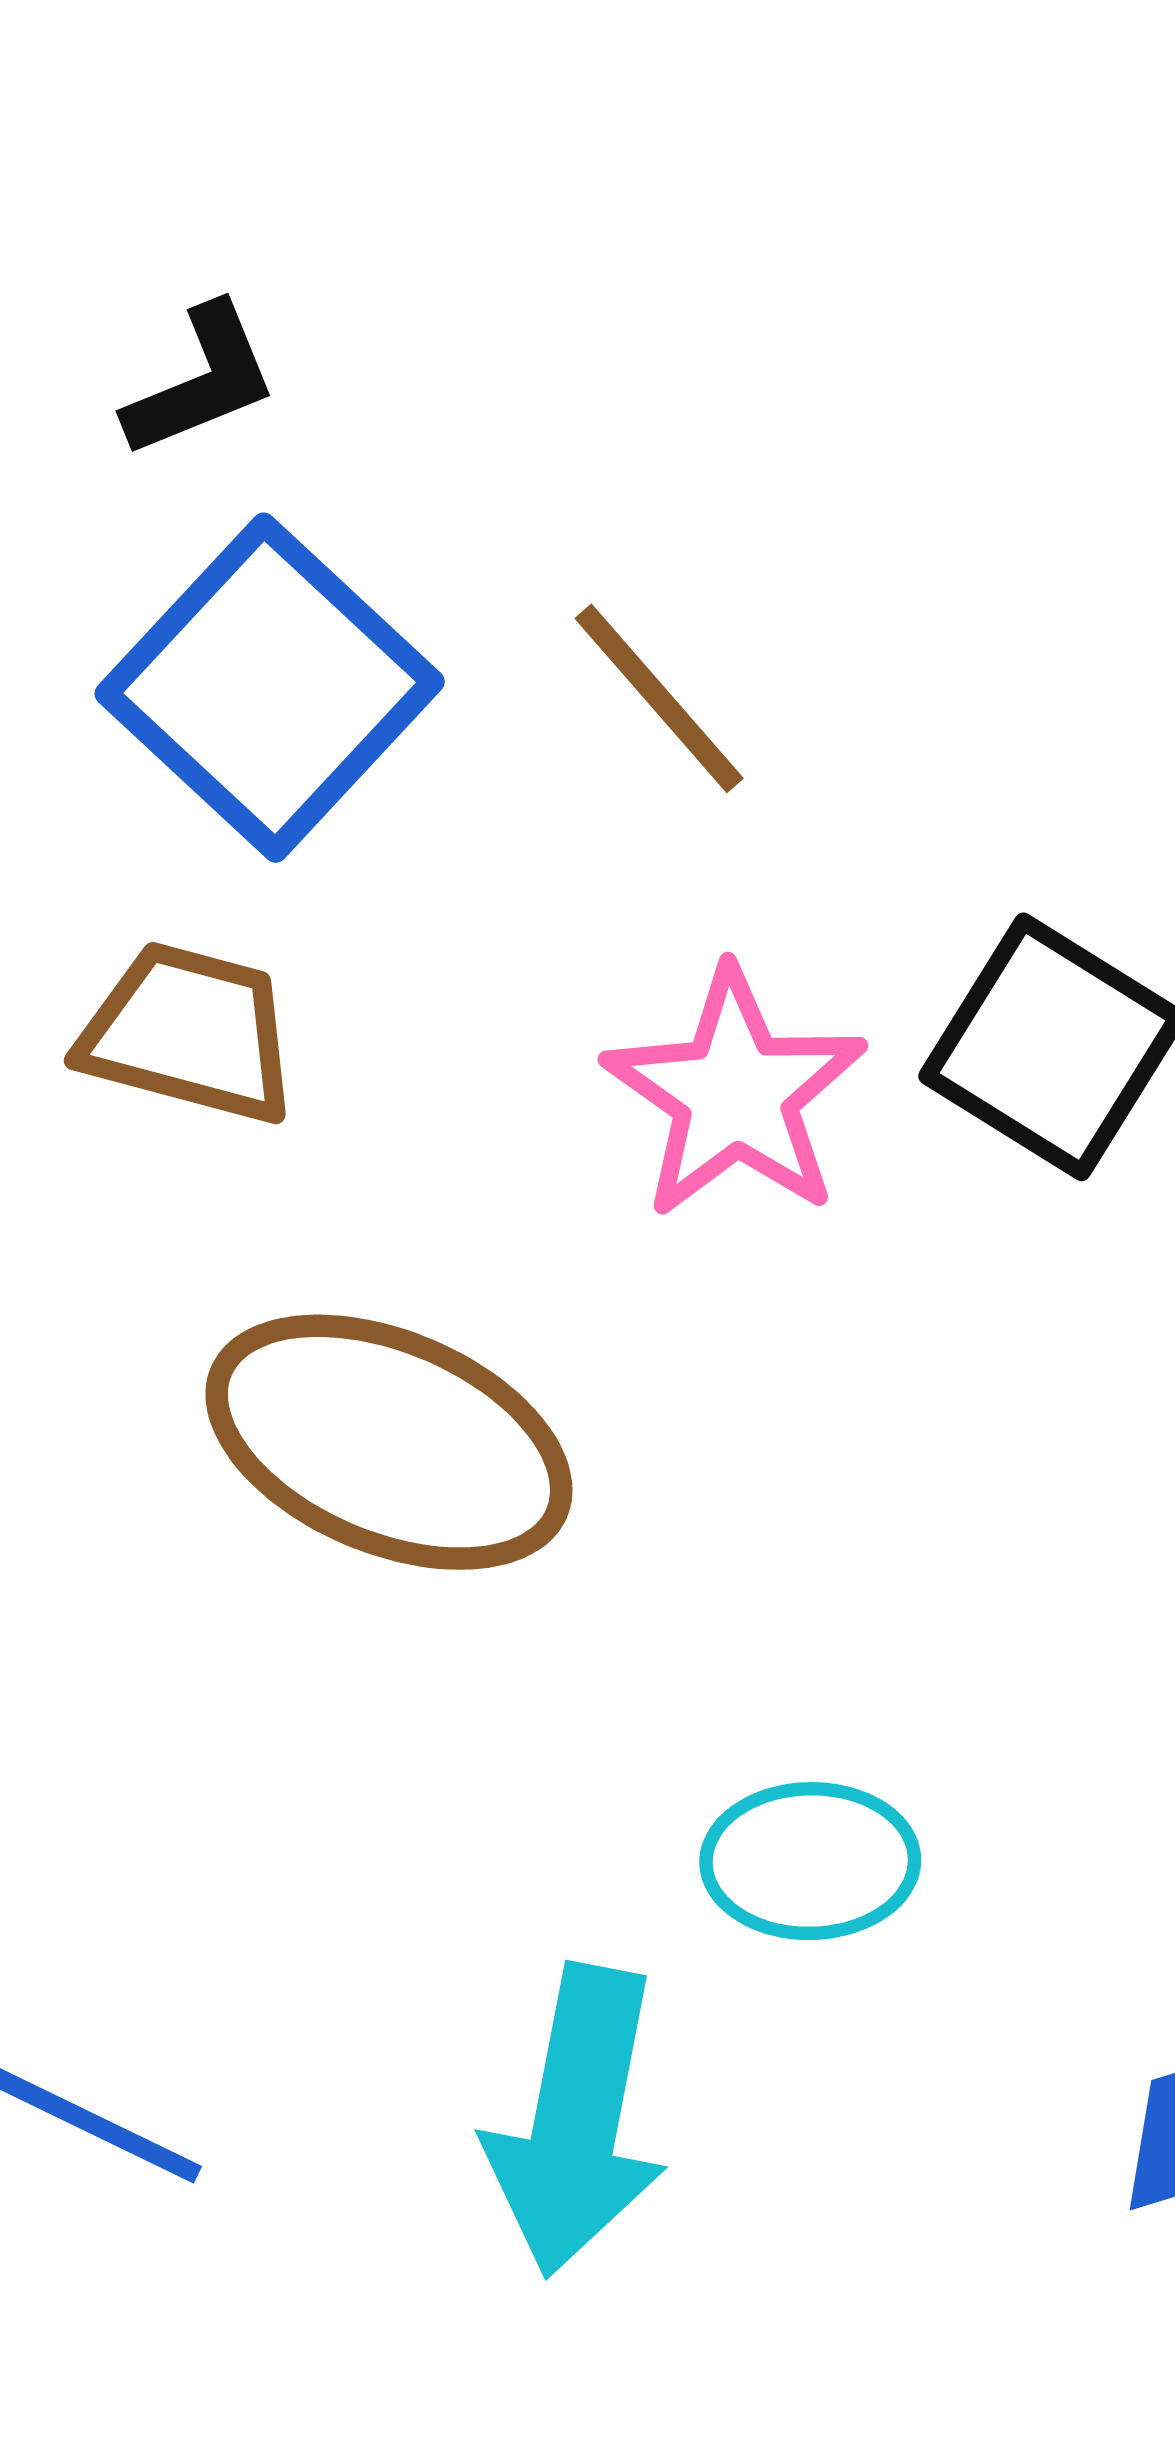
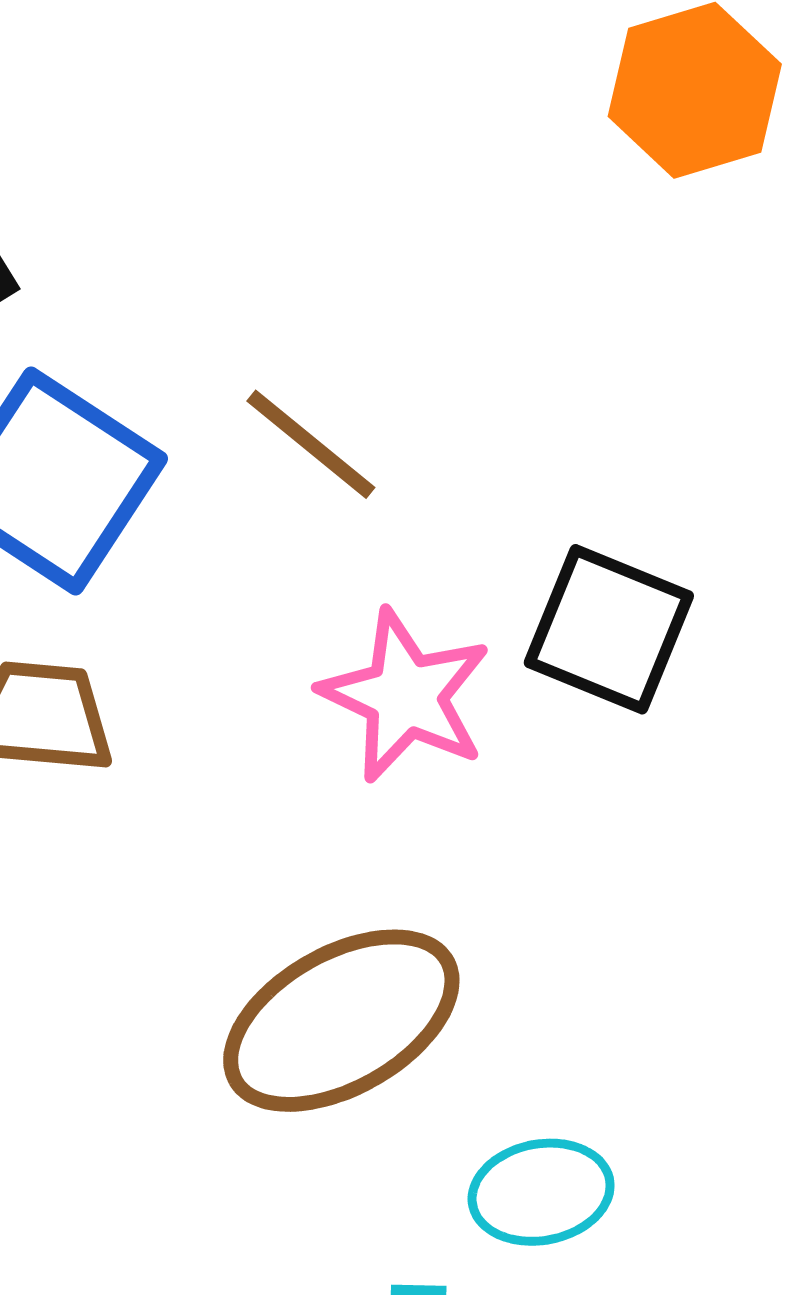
brown ellipse: (389, 1442) -> (341, 1021), moved, turned -43

